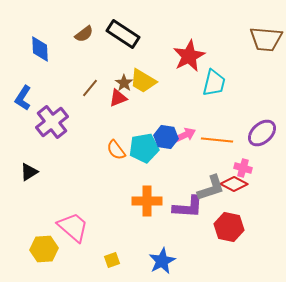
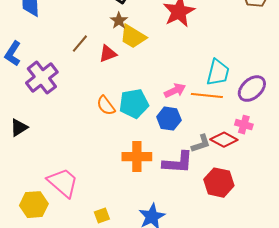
brown star: (124, 83) -> (119, 21), moved
cyan trapezoid: (214, 83) -> (218, 73), moved
blue hexagon: (166, 137) -> (169, 119), moved
pink cross: (243, 168) -> (244, 125), moved
gray L-shape: (211, 188) -> (201, 144), size x0.7

